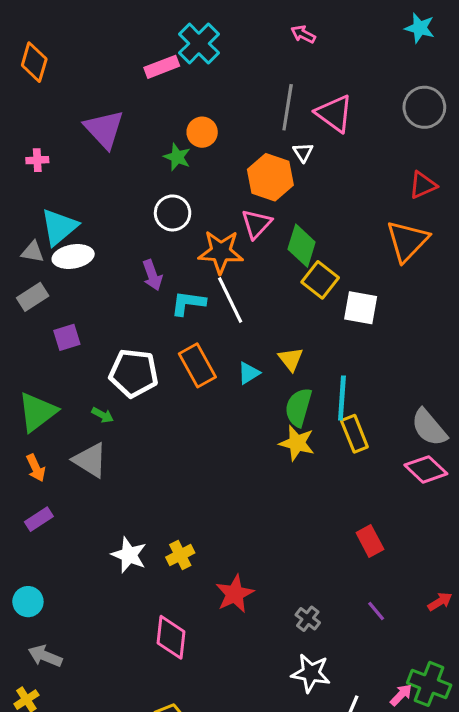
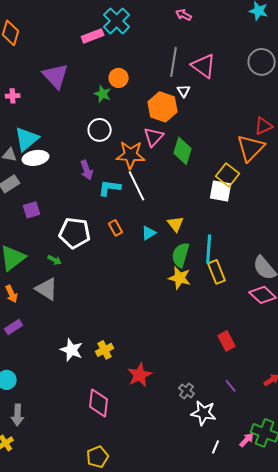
red triangle: (423, 185) -> (264, 126), moved
yellow square: (320, 280) -> (228, 175), moved
orange rectangle: (197, 365) -> (116, 228), size x0.6
gray arrow: (45, 656) -> (18, 415), turned -110
white star: (311, 673) -> (204, 413), moved

